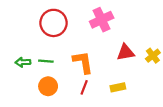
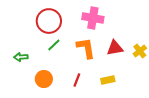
pink cross: (102, 20) -> (93, 18), turned 35
green line: (46, 61) -> (54, 45), moved, turned -48
orange L-shape: (83, 62) -> (86, 48), moved

